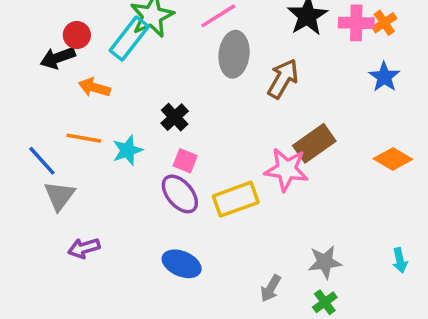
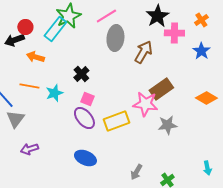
pink cross: (356, 23) -> (174, 33), moved
cyan arrow: (400, 260) -> (207, 168), moved
gray star: (325, 262) -> (167, 125), moved

